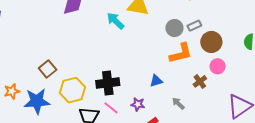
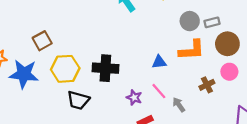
blue triangle: (156, 81) -> (159, 62), moved
pink line: (111, 108) -> (159, 91), moved

